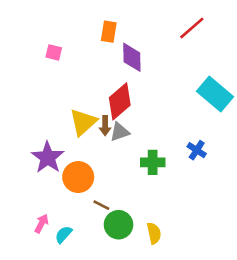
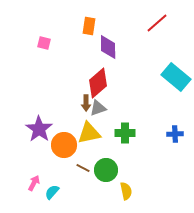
yellow triangle: (83, 122) -> (89, 133), moved, turned 30
blue cross: (197, 150) -> (175, 134), moved, turned -35
green circle: (118, 225) -> (106, 170), moved

